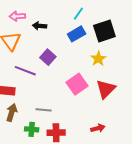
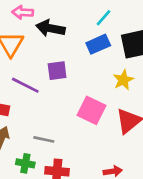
black arrow: (39, 26) -> (50, 28), size x1.5
purple square: (48, 57) -> (57, 71), turned 35
pink square: (77, 84) -> (92, 110), turned -35

